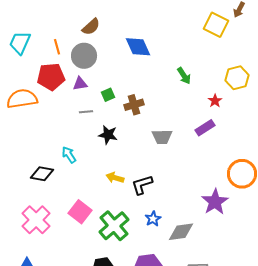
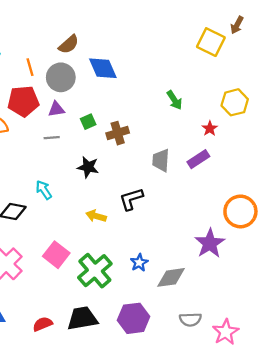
blue diamond: (138, 47) -> (103, 68), moved
gray line: (86, 112) -> (52, 138), moved
gray trapezoid: (162, 137) -> (161, 160), moved, turned 95
black L-shape: (142, 185) -> (131, 199), moved

